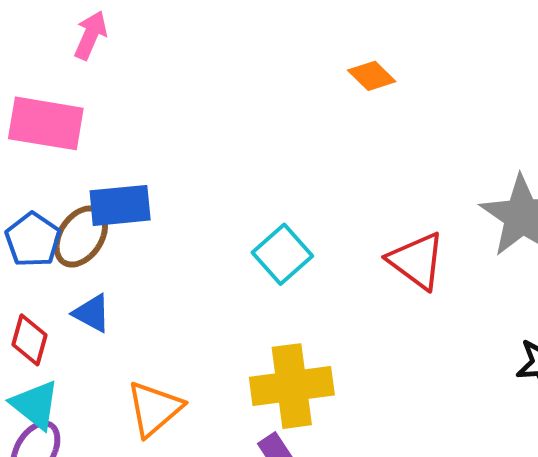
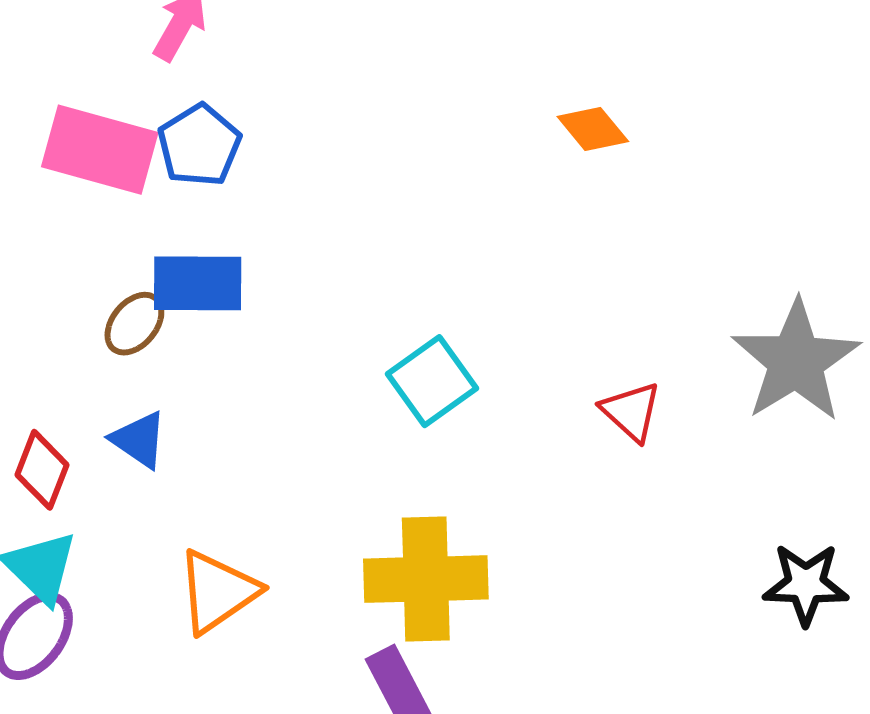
brown ellipse: (81, 237) -> (134, 324), size x0.7
blue pentagon: (33, 240) -> (199, 145), moved
red triangle: (417, 261) -> (631, 411), size x0.7

